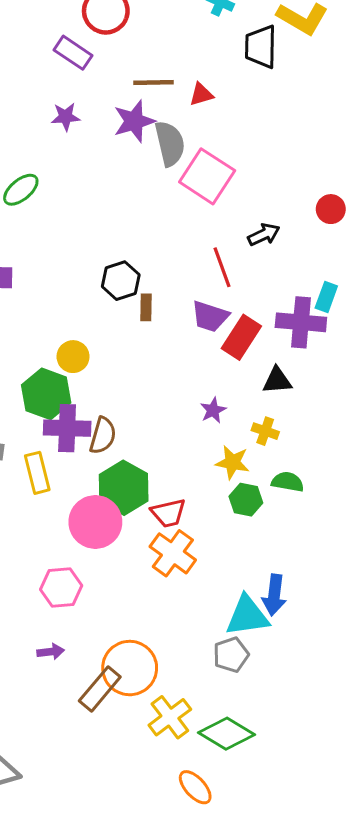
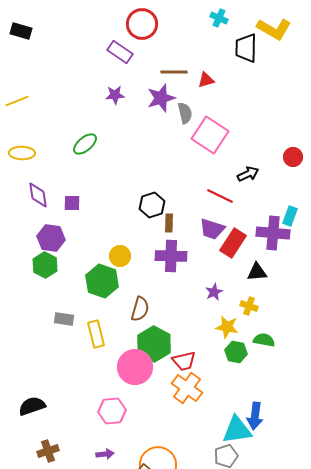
gray semicircle: (170, 144) -> (185, 113), size x0.7
red line: (222, 267) -> (220, 196), turned -44
purple cross: (67, 428) -> (171, 256), moved

